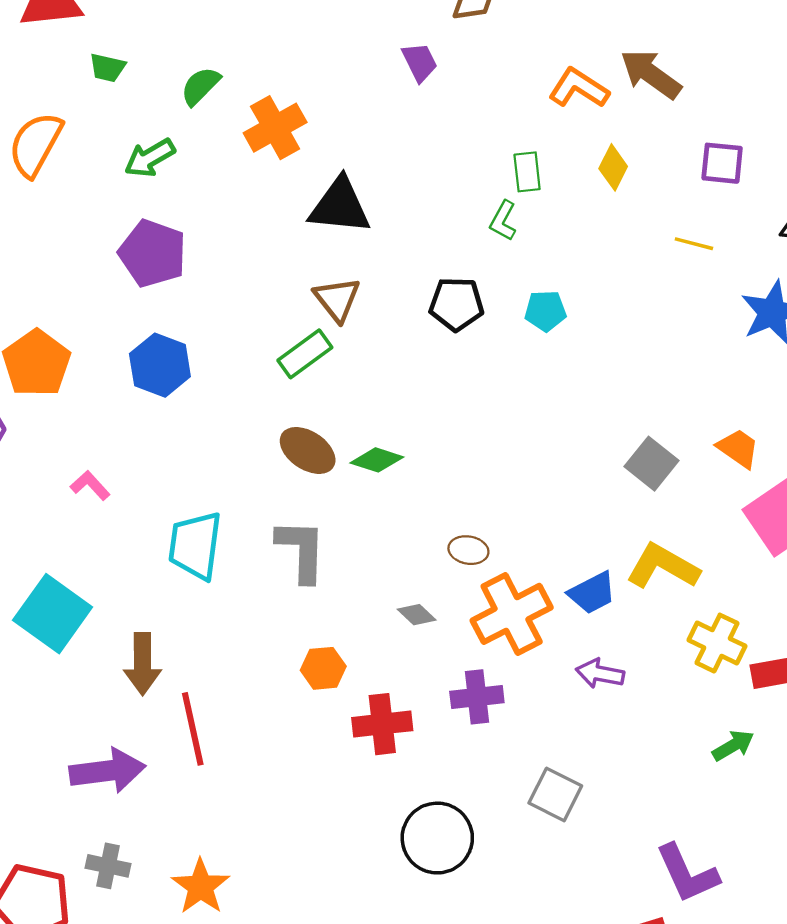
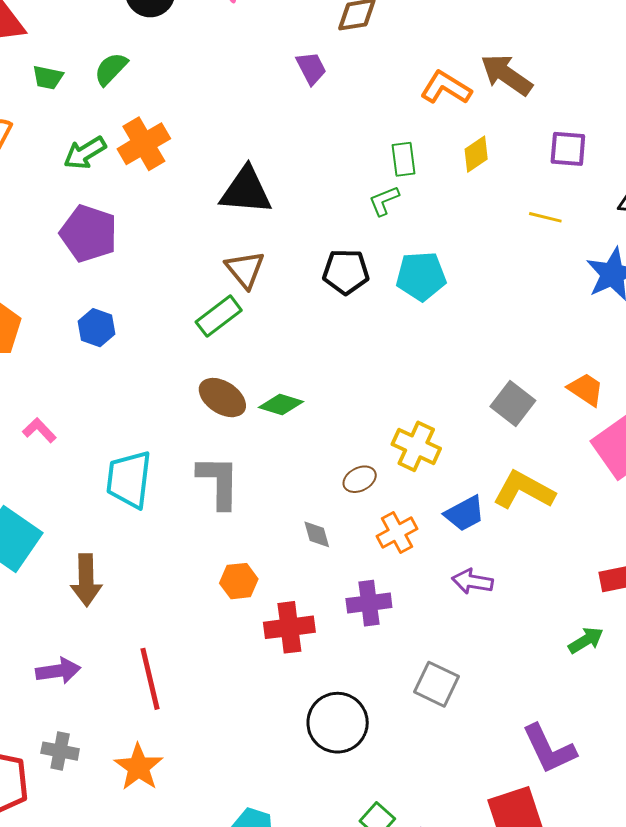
green semicircle: (200, 86) -> (111, 69), moved
orange cross: (275, 128) -> (144, 144), moved
yellow diamond: (613, 167) -> (476, 154), turned 30
green L-shape: (503, 221) -> (384, 201), turned 40
cyan pentagon: (545, 311) -> (421, 276), size x1.4
blue hexagon: (160, 365) -> (97, 328), size x0.7
brown ellipse: (468, 550) -> (360, 479), turned -36
orange cross: (512, 614) -> (397, 532), size x0.6
gray diamond: (417, 615) -> (317, 534), turned 32
yellow cross: (717, 643) -> (416, 446), moved
red line: (193, 729) -> (150, 679), moved
purple arrow: (107, 771) -> (58, 671), size x0.7

